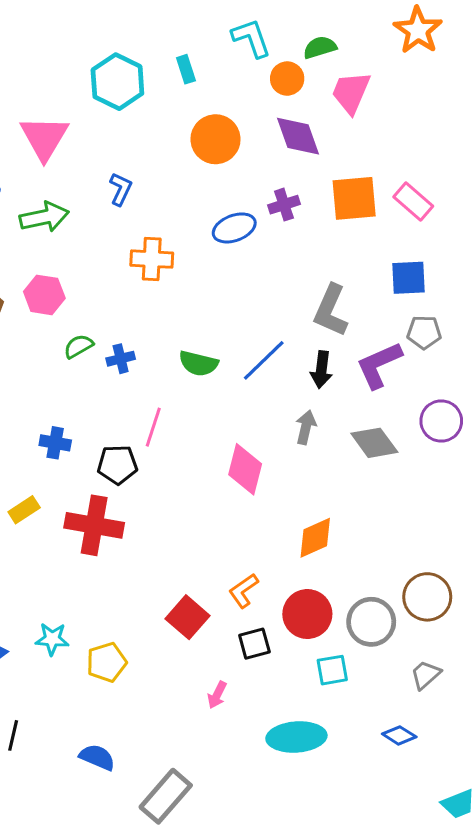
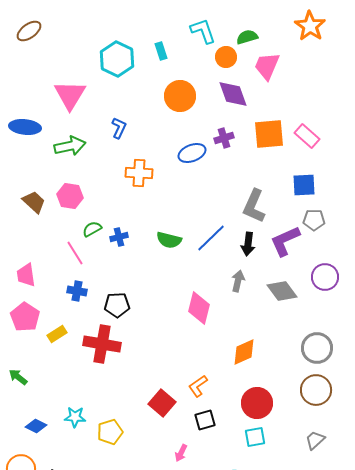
pink line: (153, 427) -> (75, 253), moved, turned -50
red circle: (307, 614) -> (257, 403), moved
gray circle: (371, 622) -> (317, 348), moved

